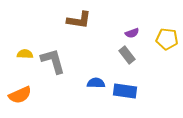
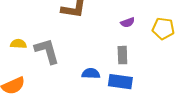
gray rectangle: (127, 55) -> (122, 55), moved, turned 36

